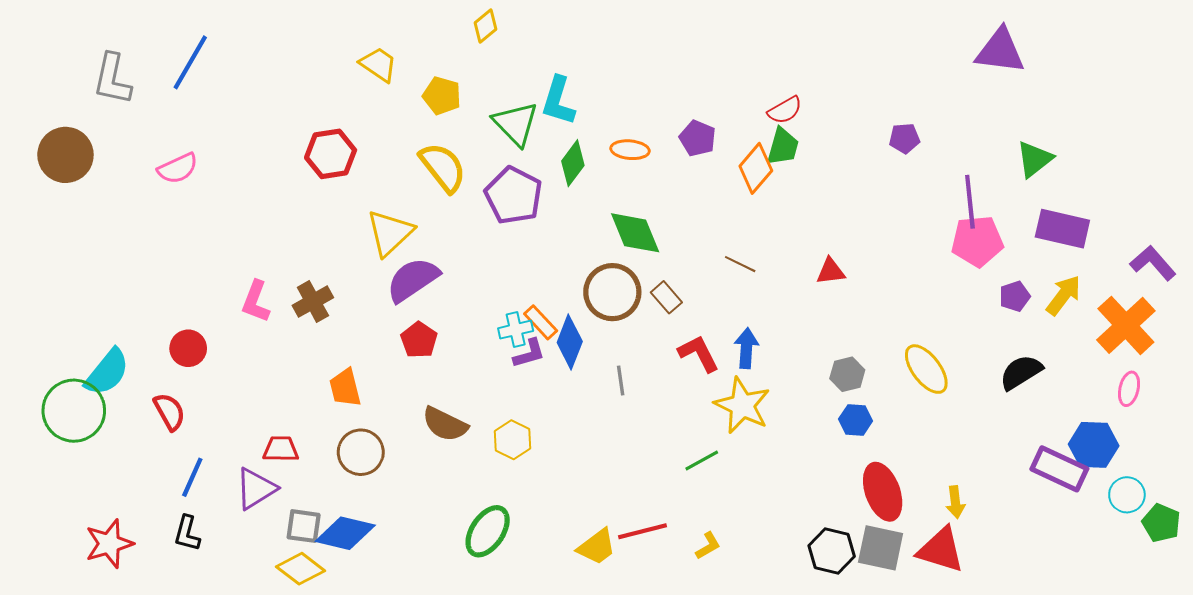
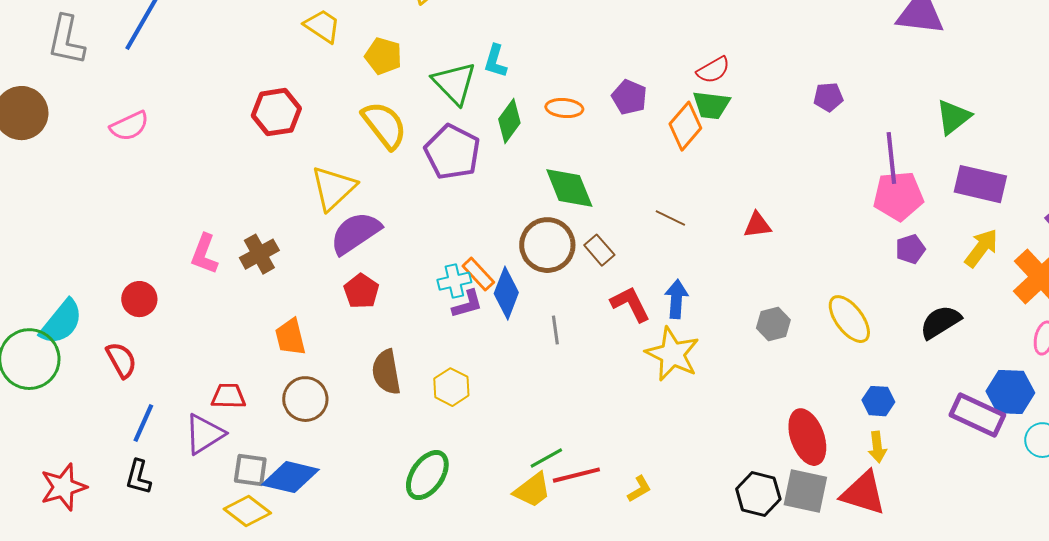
cyan L-shape: (558, 101) -> (495, 61), size x0.7
green trapezoid: (783, 147) -> (711, 105), turned 81
purple pentagon: (1015, 296) -> (910, 249), moved
blue hexagon: (856, 420) -> (878, 401), moved
brown semicircle: (445, 424) -> (386, 372), turned 54
green line: (702, 461) -> (546, 458), moved

